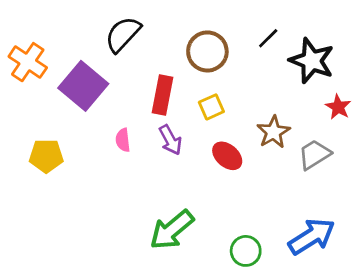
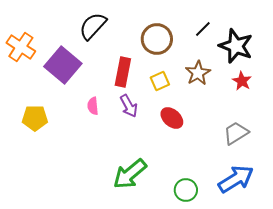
red star: (338, 107) -> (242, 81), moved
brown star: (273, 132) -> (198, 73), moved
gray trapezoid: (314, 155) -> (236, 133), moved

